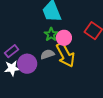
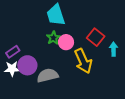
gray semicircle: (47, 54) -> (47, 75), moved, size x1.5
yellow arrow: (65, 55) -> (83, 61), moved

